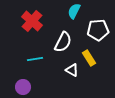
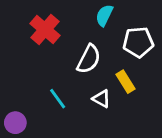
cyan line: (35, 59) -> (58, 99), moved, turned 63
purple circle: (23, 87) -> (15, 123), moved

